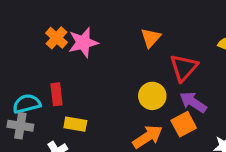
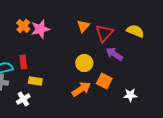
red triangle: (184, 68) -> (104, 33), moved
purple arrow: (193, 102) -> (114, 54), moved
orange square: (184, 124) -> (104, 81), turned -35

